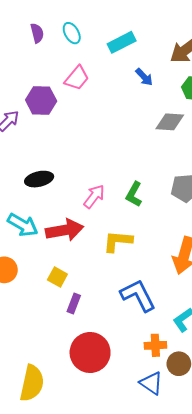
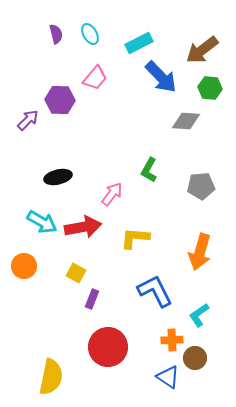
blue arrow: (144, 77) -> (161, 77), size x1.8
green L-shape: (134, 194) -> (149, 170), moved

